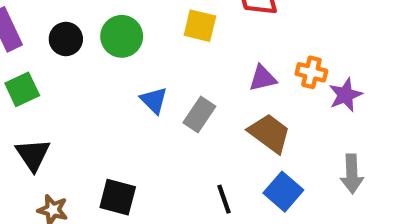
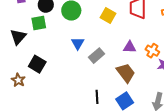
green square: (22, 89) -> (39, 23), moved
black triangle: (33, 155) -> (18, 37), moved
black square: (118, 197) -> (37, 64), moved

